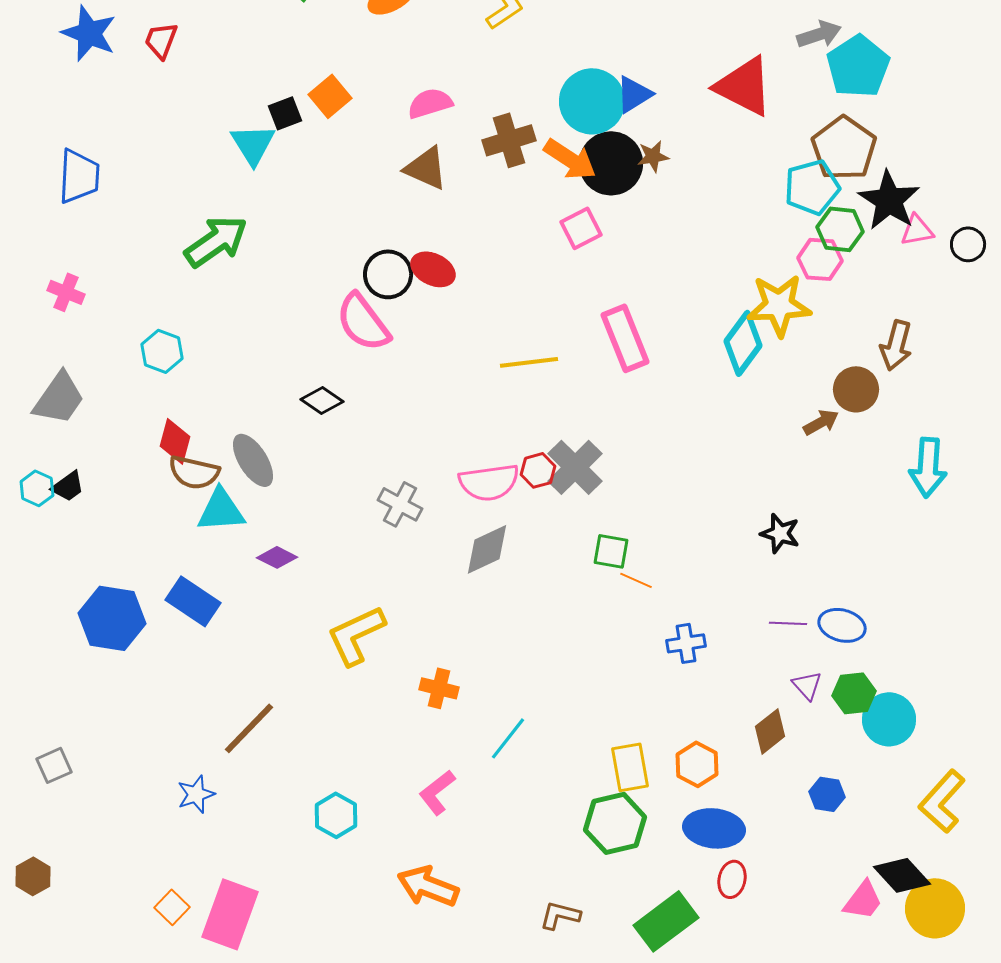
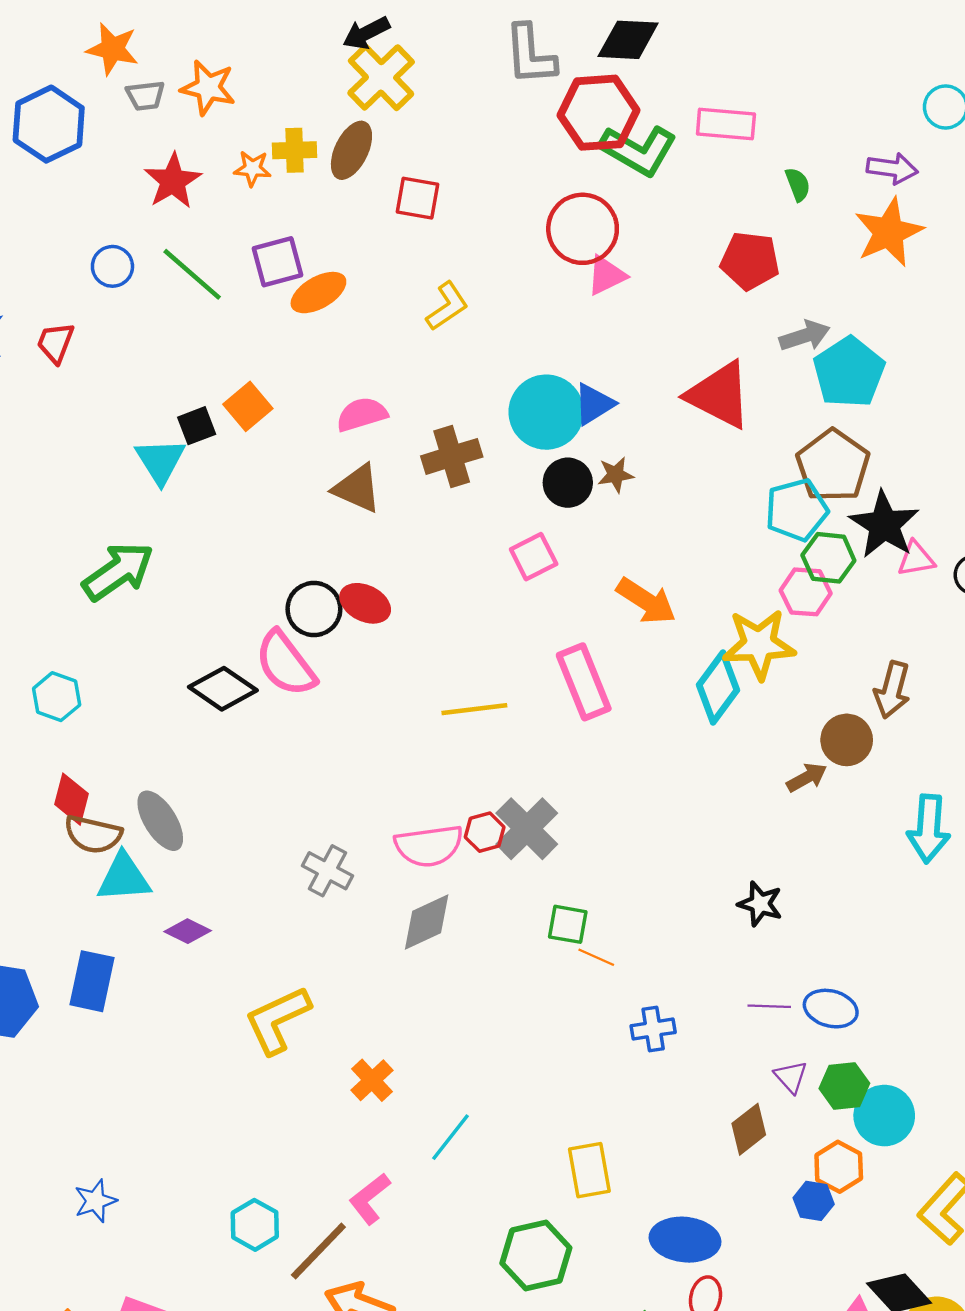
orange arrow: (570, 159) -> (646, 601), moved
black circle: (611, 163) -> (568, 483), size x0.7
black diamond: (322, 400) -> (223, 689), moved, size x1.4
blue rectangle: (193, 601) -> (92, 981), turned 68
orange cross: (439, 688) -> (372, 1080), turned 33
brown line: (249, 728) -> (318, 1251), moved
orange hexagon: (697, 764) -> (839, 1167), moved
green hexagon: (615, 823) -> (536, 1256), moved

